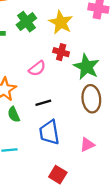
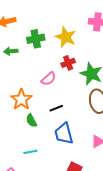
green cross: (26, 22) -> (36, 39), turned 30
red cross: (61, 52) -> (68, 63), turned -32

